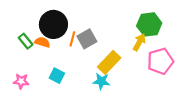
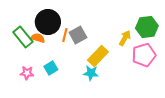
green hexagon: (149, 24) -> (147, 27), moved
green rectangle: (26, 41) -> (23, 37), size x1.5
cyan square: (57, 76) -> (51, 68), turned 32
pink star: (21, 81) -> (27, 73), moved

